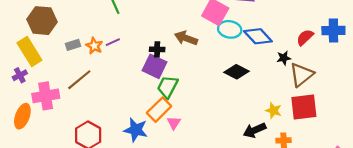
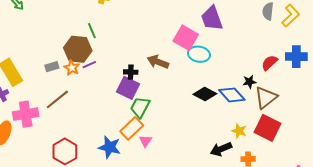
brown hexagon: (42, 21) -> (78, 49), moved
blue diamond: (258, 36) -> (232, 95), moved
red square: (304, 107) -> (268, 128), turned 32

